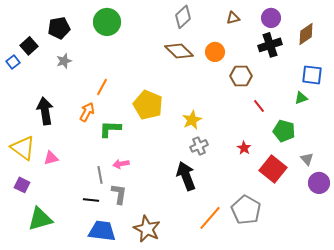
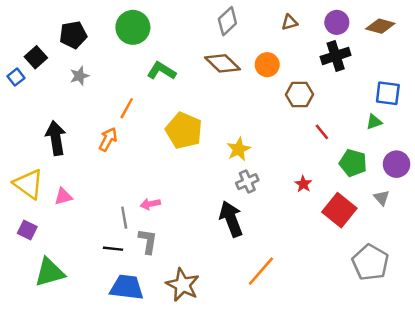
brown diamond: (306, 34) -> (380, 26), moved, turned 50
green L-shape: (110, 129) -> (161, 71), moved, turned 30
purple circle: (319, 183) -> (397, 164), moved
gray pentagon: (246, 210) -> (370, 262), moved

